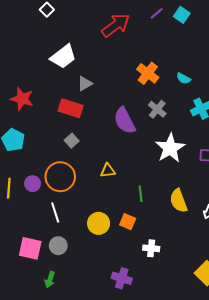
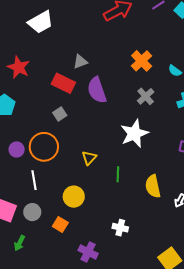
white trapezoid: (63, 57) -> (41, 22), moved
purple semicircle: (125, 121) -> (97, 90), moved
white star: (170, 148) -> (134, 133), moved
yellow triangle: (108, 171) -> (89, 158), moved, turned -49
orange square: (128, 222) -> (60, 225), moved

